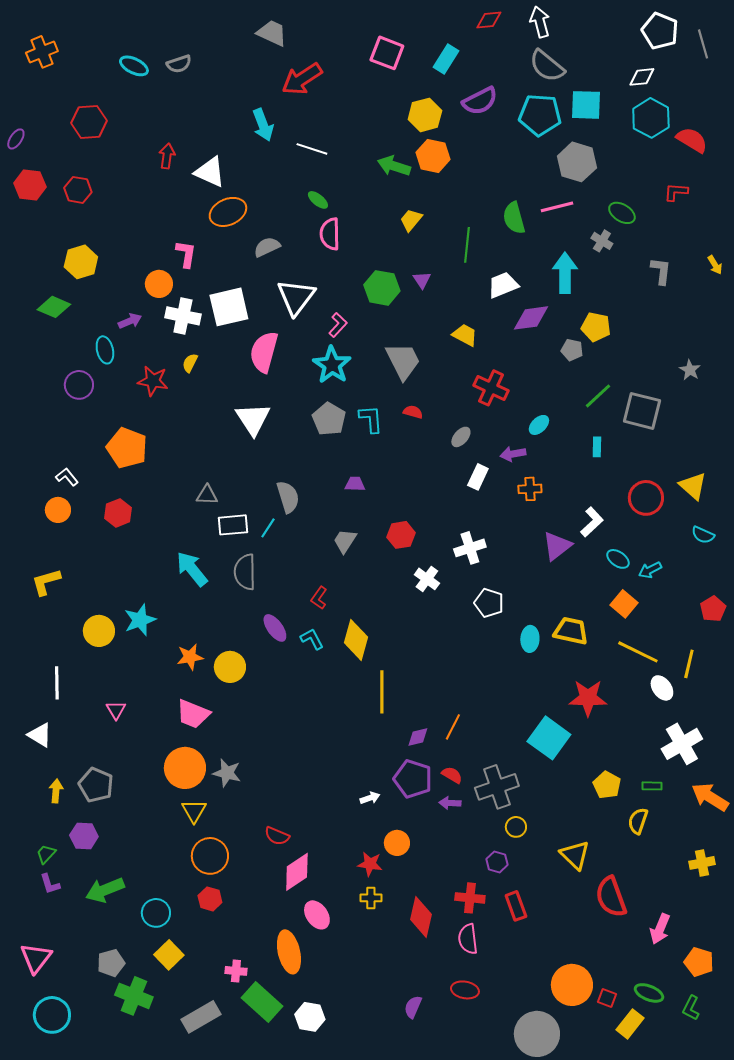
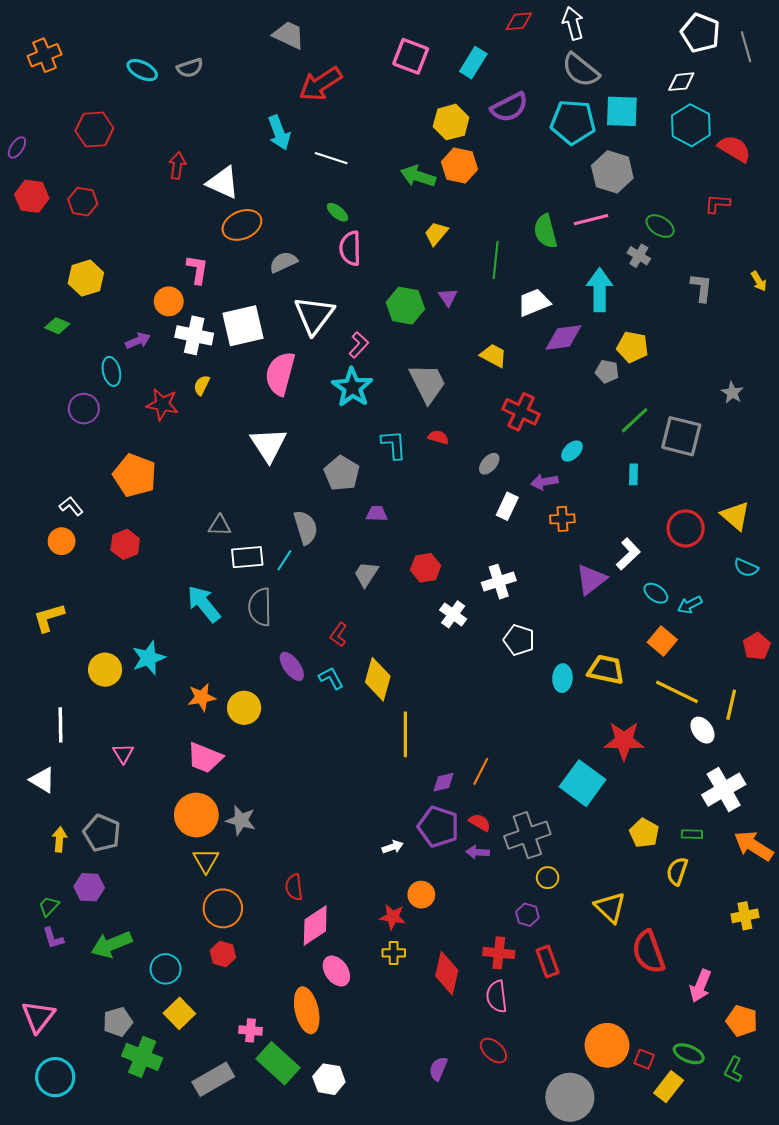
green diamond: (54, 307) -> (57, 326), size x0.7
gray pentagon: (329, 419) -> (342, 473), moved
red semicircle: (277, 836) -> (294, 887), turned 60
red ellipse: (465, 990) -> (493, 1051), turned 32

